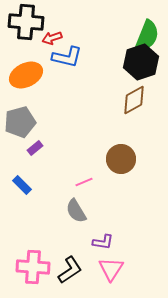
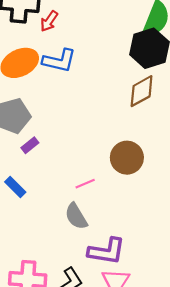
red arrow: (52, 38) -> (49, 21), turned -36
blue L-shape: (67, 57) -> (59, 61), moved
purple L-shape: (103, 242) -> (107, 251), size x1.6

